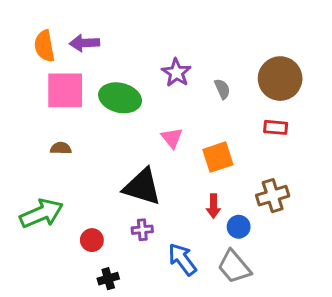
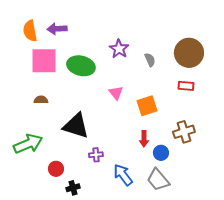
black triangle: (142, 187) -> (76, 126), moved
red circle: (92, 240) -> (56, 169), moved

